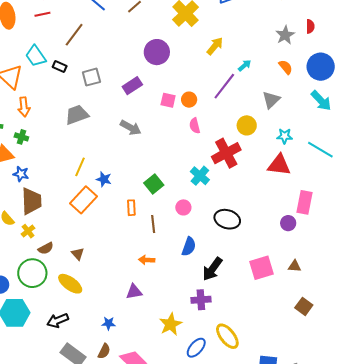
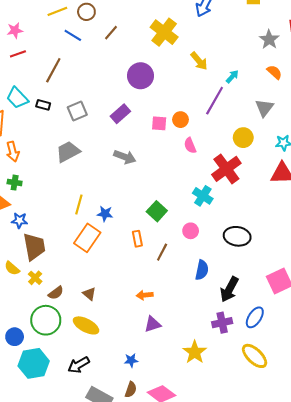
yellow arrow: (215, 46) -> (199, 61), turned 108
brown line: (153, 224) -> (162, 252), turned 42
orange arrow: (147, 260) -> (145, 295), moved
blue ellipse: (196, 348) -> (255, 317), moved

